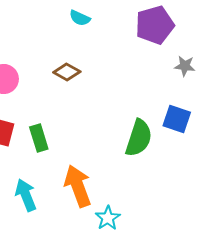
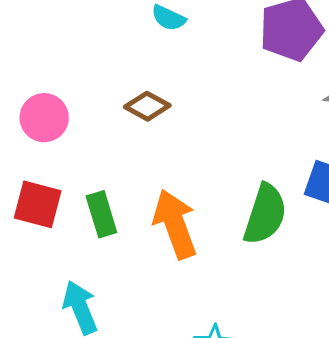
orange arrow: (78, 186) -> (175, 224), moved

